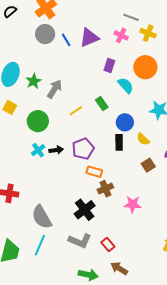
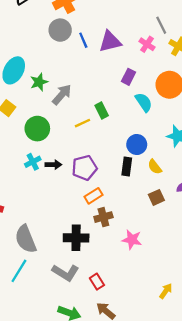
gray line: (131, 17) -> (161, 25), turned 35
green rectangle: (102, 104) -> (102, 110), moved
orange rectangle: (94, 172) -> (93, 196), turned -56
black cross: (85, 210) -> (76, 238), turned 30

